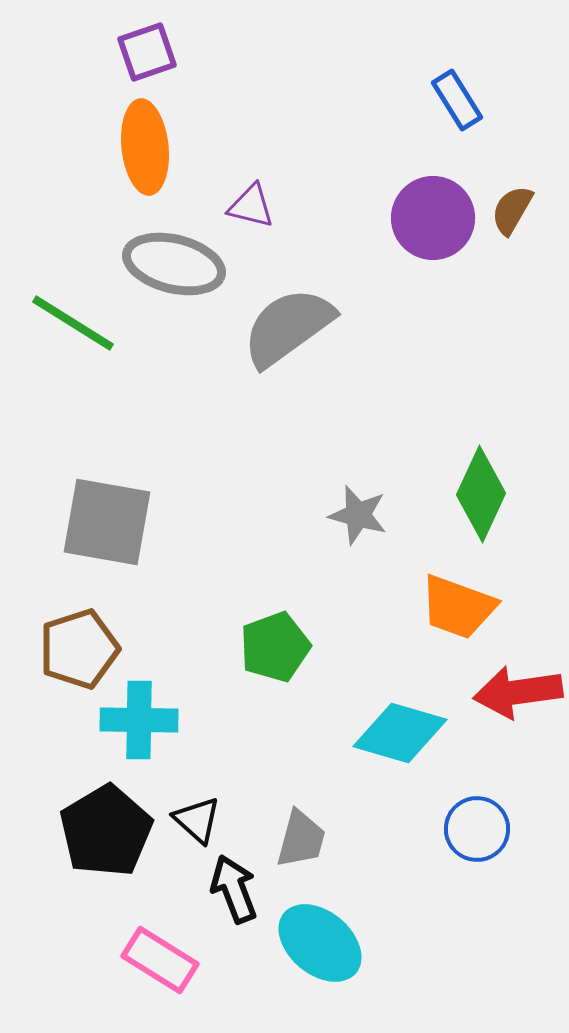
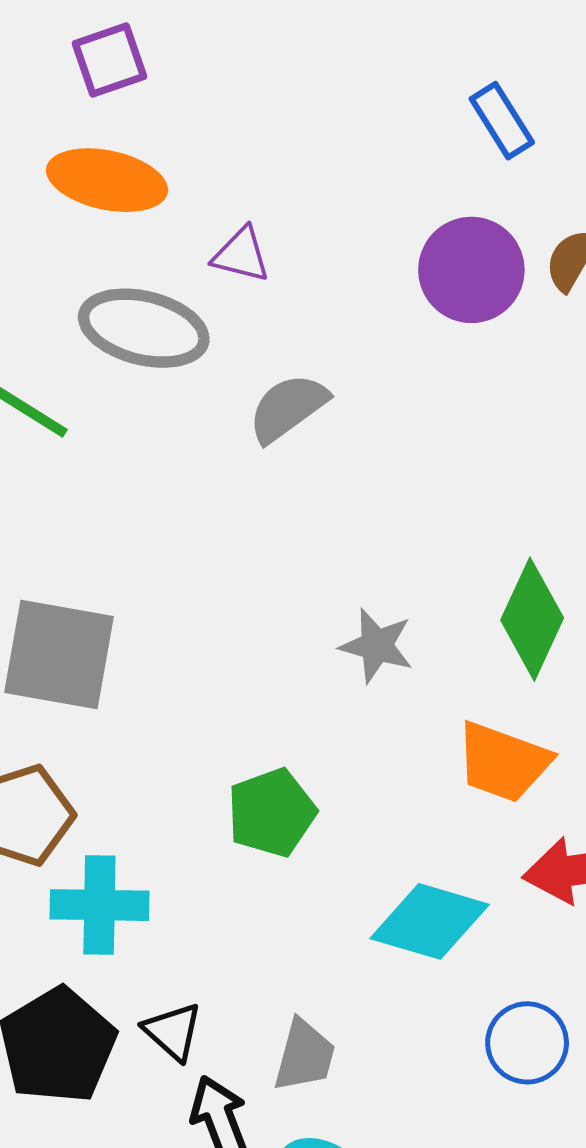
orange ellipse: (145, 147) -> (107, 180), turned -72
gray semicircle: (288, 327) -> (288, 408), size x0.7

